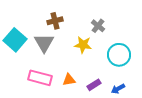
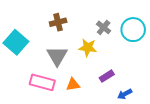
gray triangle: (44, 43) -> (57, 56), moved
cyan circle: (119, 55) -> (133, 30), moved
purple rectangle: (94, 85) -> (107, 76), moved

